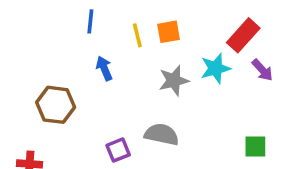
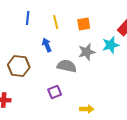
blue line: (90, 21) -> (28, 18), moved
yellow line: (137, 35) -> (56, 22), moved
gray semicircle: (162, 134) -> (67, 66), moved

